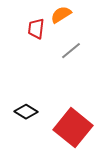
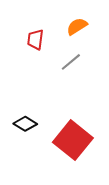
orange semicircle: (61, 15) -> (77, 26), moved

